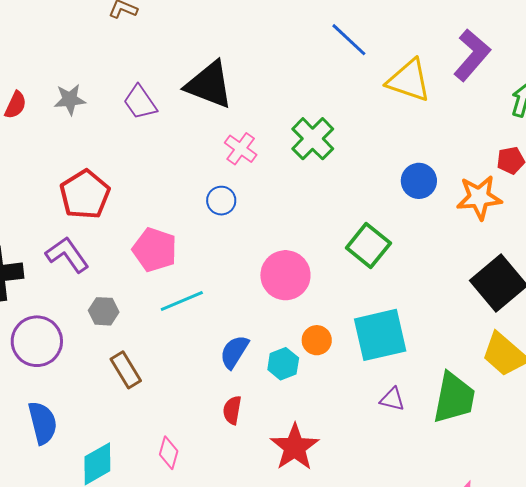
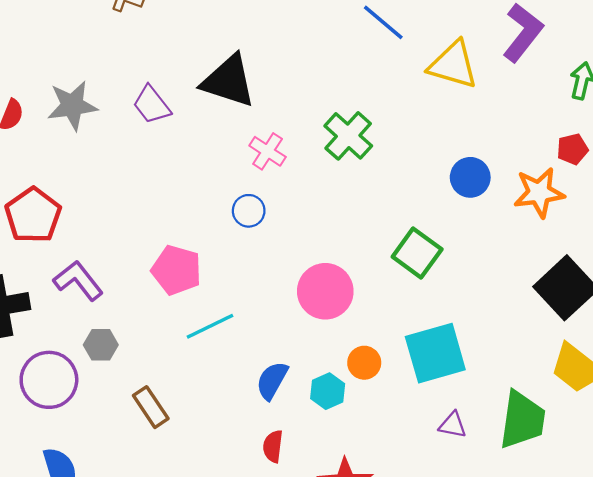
gray star: (70, 99) -> (72, 106), size x1.4
red pentagon: (85, 194) -> (33, 215), moved
gray hexagon: (104, 311) -> (101, 345), moved

